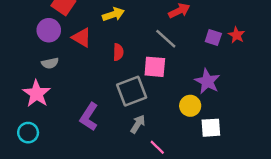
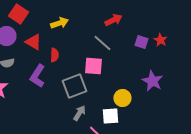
red semicircle: (118, 52) -> (54, 55), moved
purple star: (207, 81) -> (152, 81), moved
purple L-shape: (89, 117) -> (37, 76), moved
white square: (211, 128) -> (110, 116), moved

